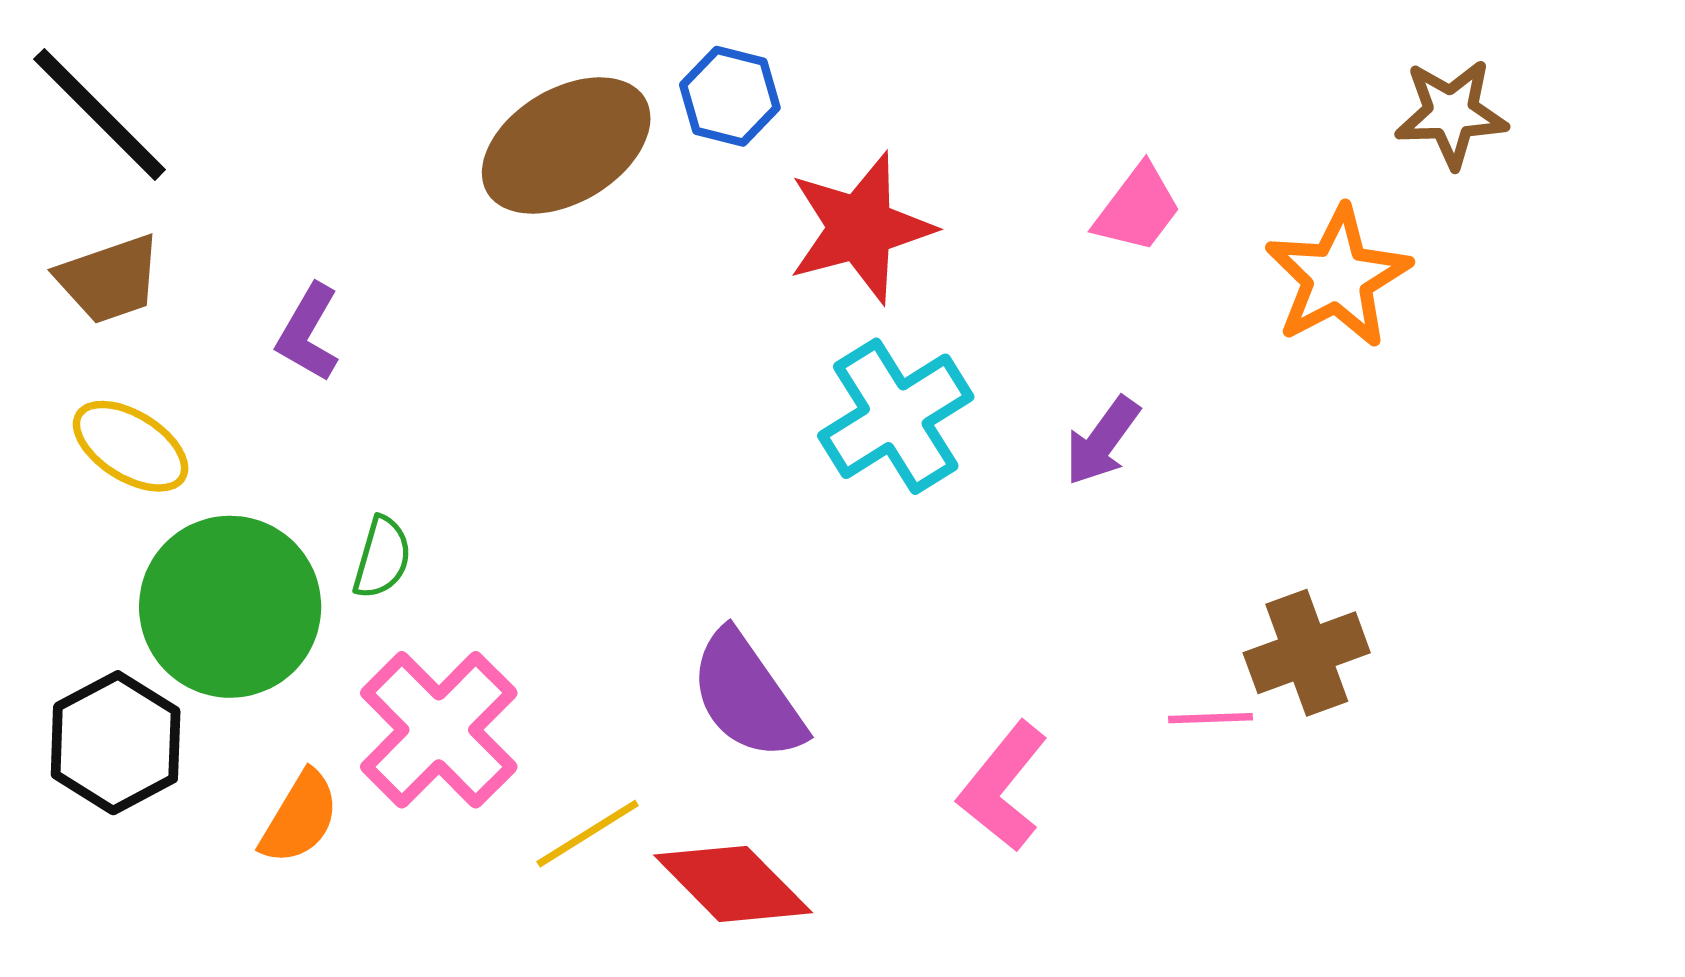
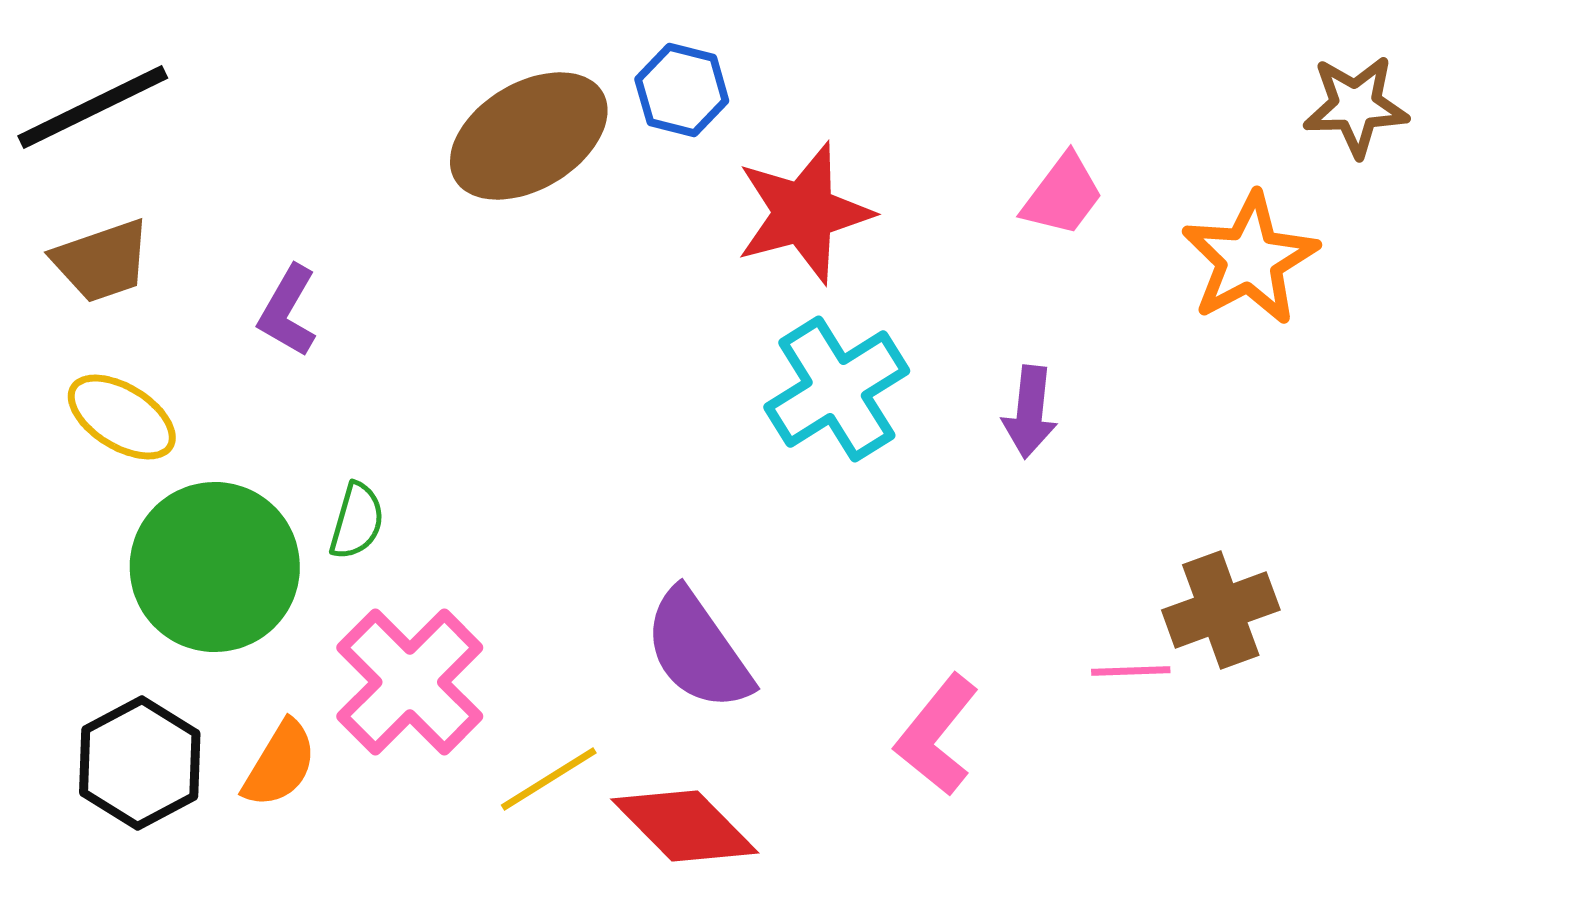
black line: (100, 114) -> (93, 107), turned -71
purple arrow: (1102, 441) -> (1030, 412), turned -30
black hexagon: (116, 743) -> (140, 763), moved

